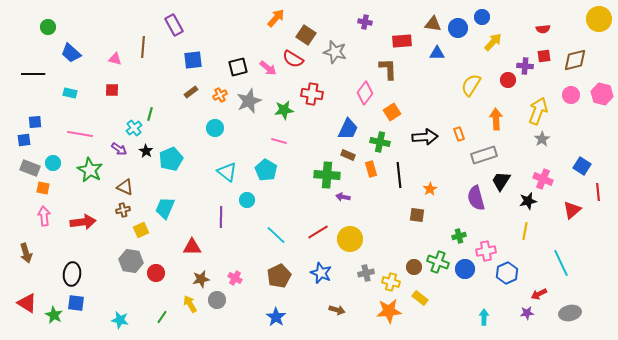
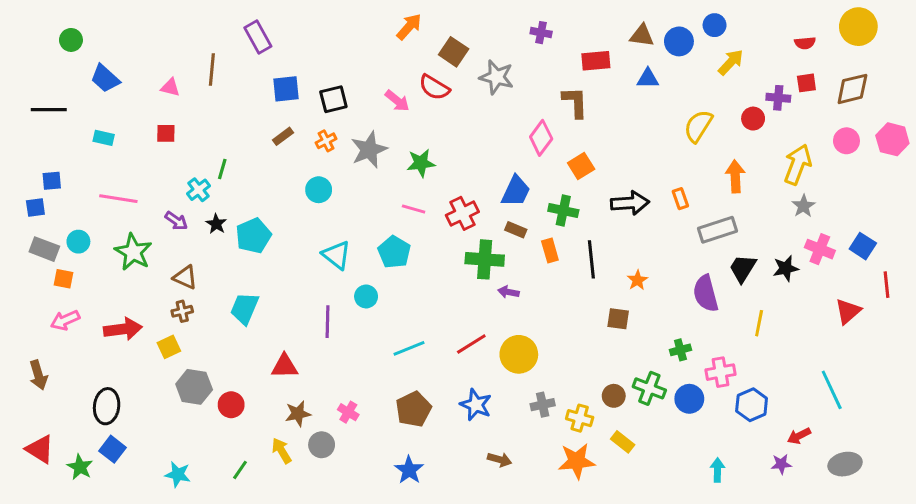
yellow circle: (599, 19) -> (858, 27), moved
black square: (238, 67) -> (333, 99), moved
red cross: (312, 94) -> (462, 213), moved, turned -35
pink cross: (543, 179) -> (820, 249), moved
black star: (528, 201) -> (786, 268), moved
pink arrow: (44, 216) -> (65, 320), turned -108
yellow square: (141, 230) -> (169, 347), moved
yellow line: (525, 231) -> (759, 323), moved
cyan line: (276, 235) -> (409, 348), turned -65
blue square: (76, 303) -> (113, 449), turned 30

